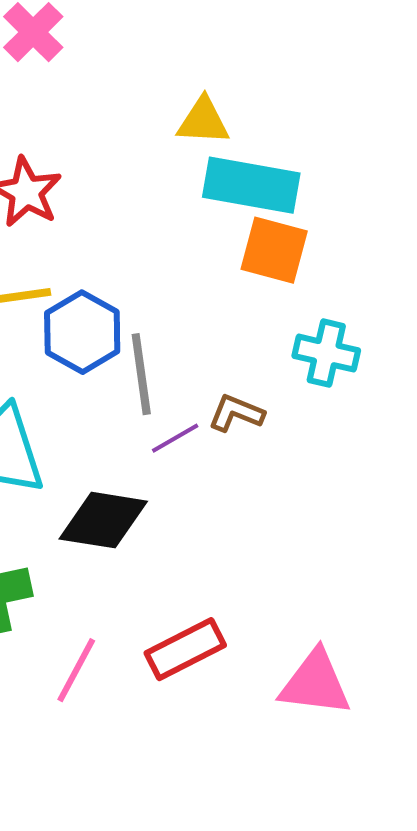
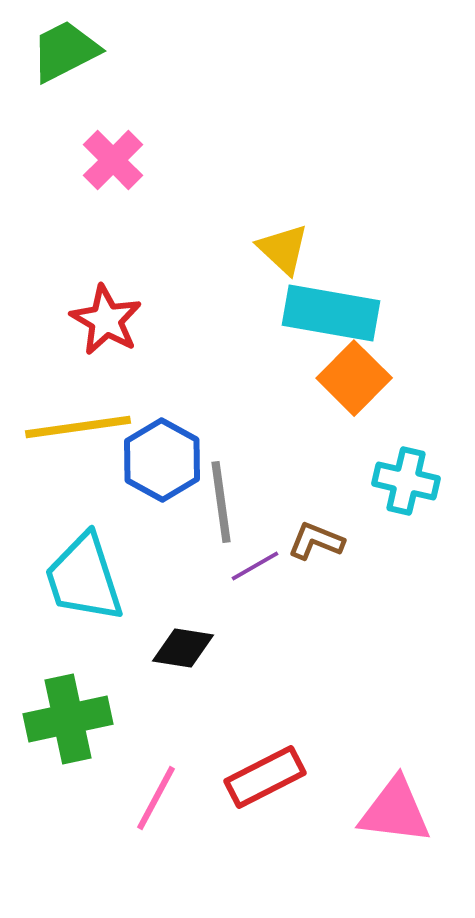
yellow triangle: (203, 121) -> (283, 249), turned 40
orange square: (274, 250) -> (354, 378), turned 30
black diamond: (103, 520) -> (183, 648), size x0.7

